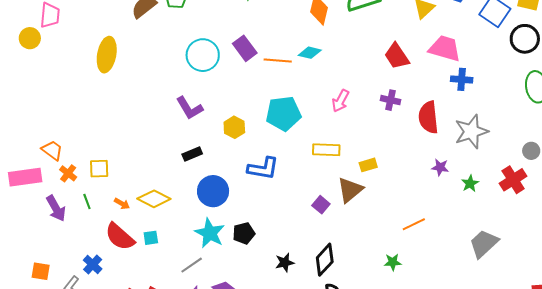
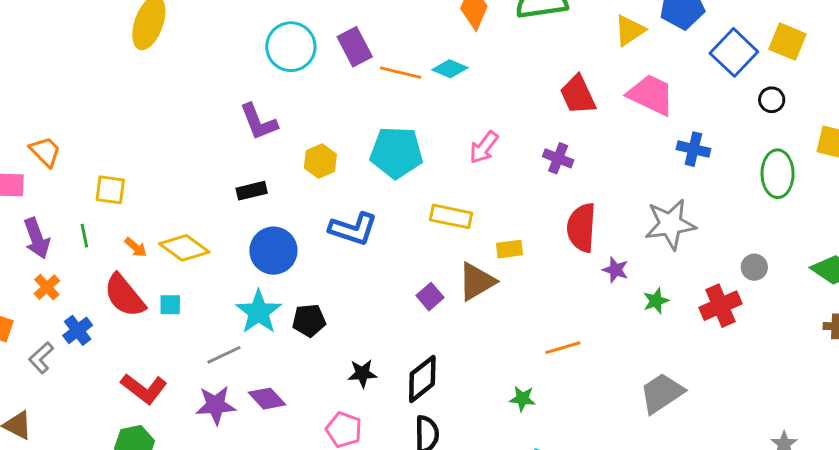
black circle: (525, 39) -> (772, 100), size x0.6
blue cross: (462, 79) -> (693, 149), moved
red semicircle: (428, 117) -> (581, 228), moved
orange cross: (68, 173) -> (47, 287), moved

